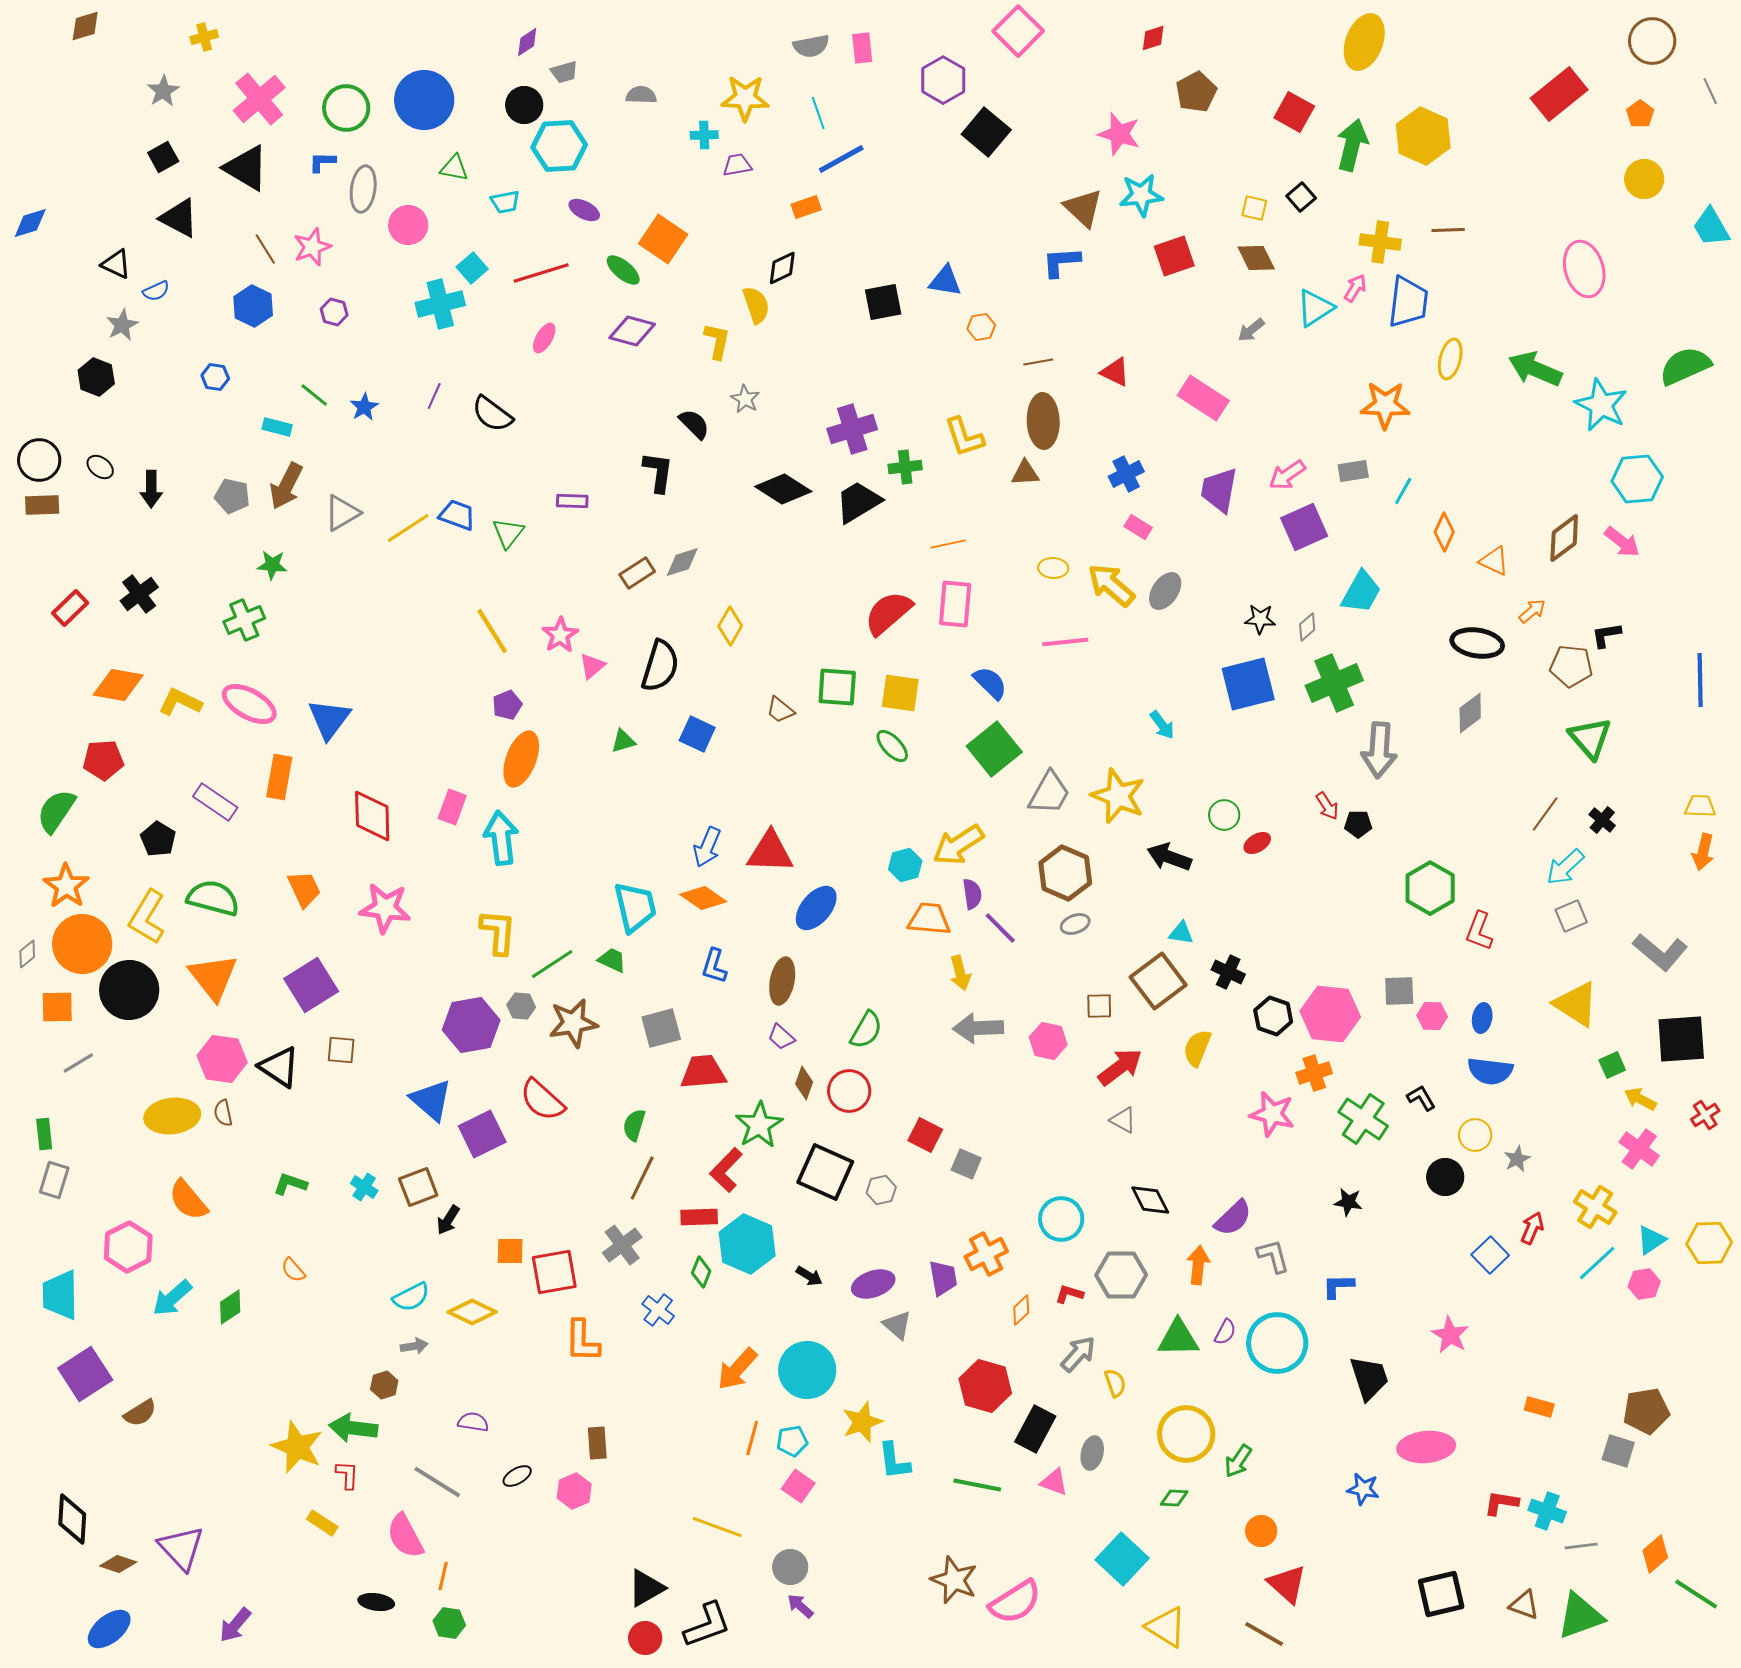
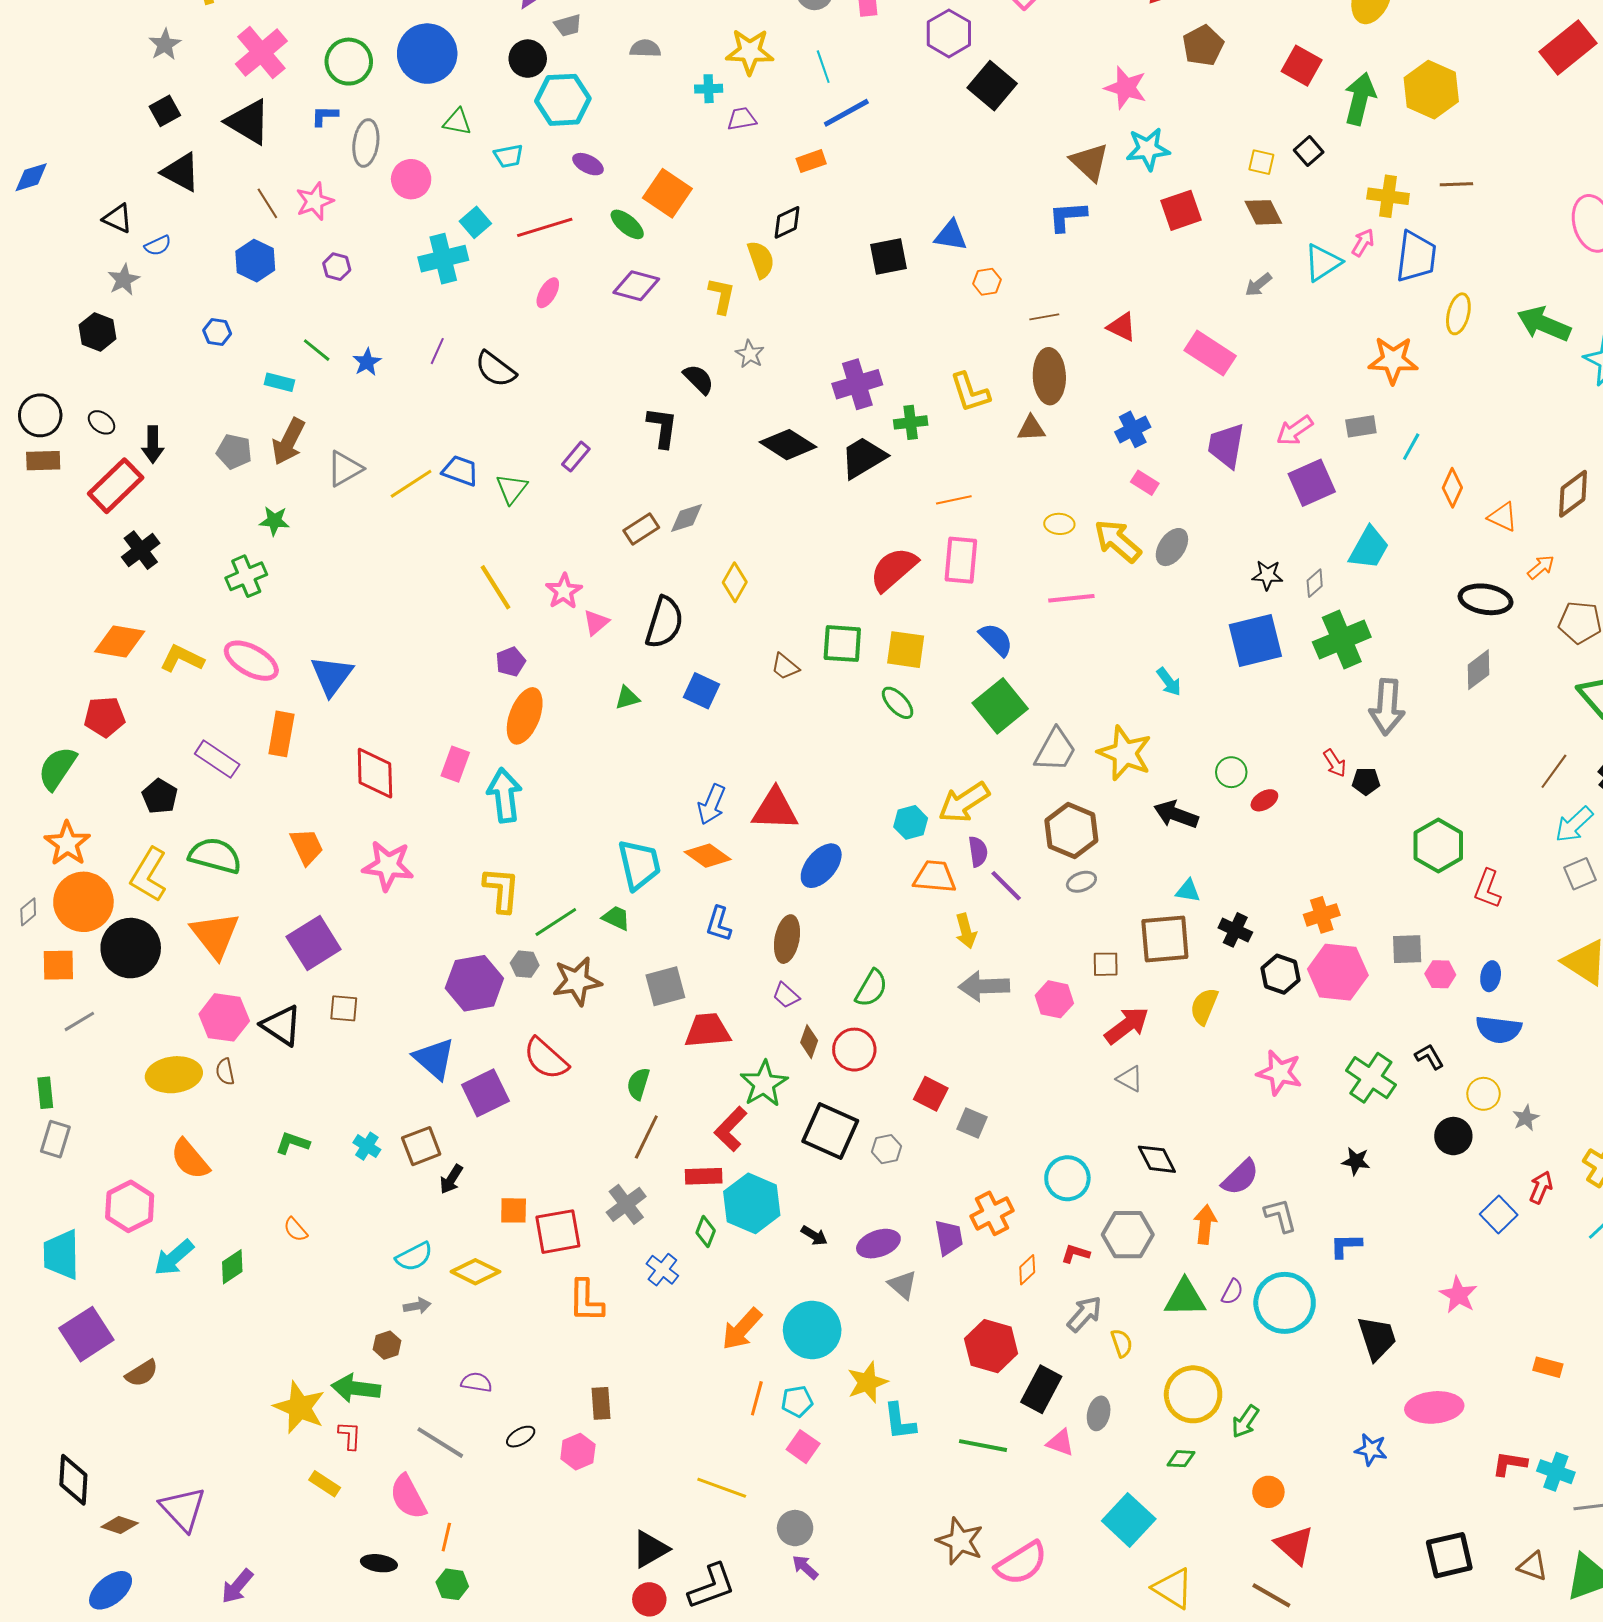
purple rectangle: (572, 501) -> (576, 457), turned -52
red rectangle: (70, 608) -> (116, 486), moved, size x1.5
brown square: (1158, 981) -> (1165, 939), turned 32
orange cross: (1314, 1073) -> (1322, 915), moved

